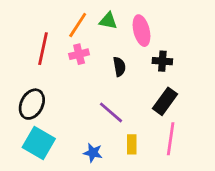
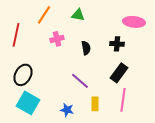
orange line: (78, 25) -> (44, 15), moved
pink ellipse: (142, 31) -> (134, 22), moved, turned -70
red line: (43, 49) -> (16, 35), moved

